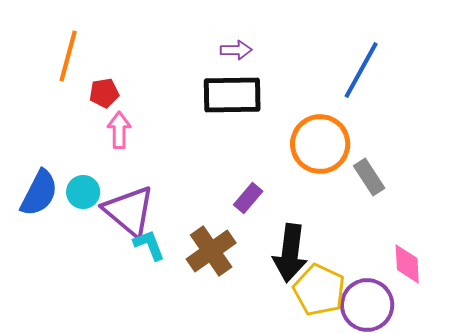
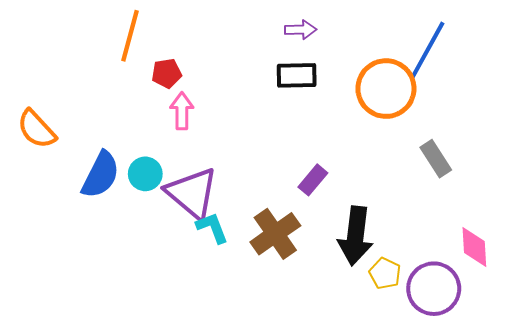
black rectangle: (232, 95) -> (297, 75), size x0.7
orange circle: (320, 144) -> (386, 89), moved
yellow pentagon: (319, 290) -> (385, 273), size x0.6

